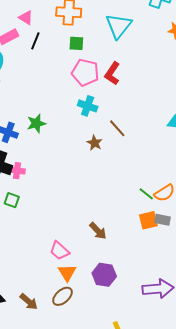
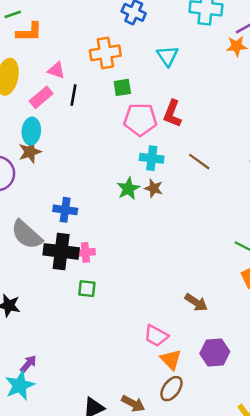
cyan triangle: (119, 26) -> (167, 56), size x0.7
green star: (36, 123) -> (128, 189), moved
brown line: (117, 128) -> (199, 162), moved
brown star: (95, 143) -> (154, 188), moved

